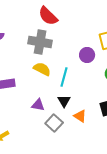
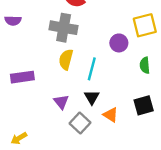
yellow semicircle: (42, 69) -> (66, 59), turned -102
purple triangle: (38, 105) -> (61, 102), turned 40

